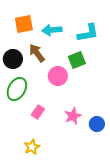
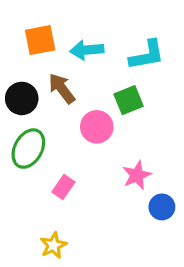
pink star: (73, 116) -> (137, 175), moved

